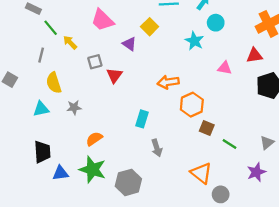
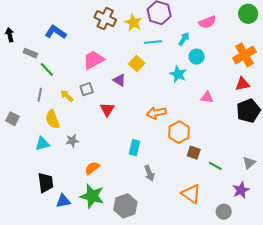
pink trapezoid: (102, 20) -> (94, 60), turned 110
yellow arrow: (70, 42) -> (67, 96), moved
red triangle: (255, 55) -> (242, 84), moved
gray square: (95, 62) -> (87, 89), moved
gray circle: (221, 194) -> (224, 212), moved

